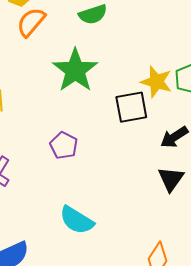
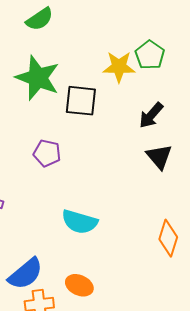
black square: (131, 107) -> (81, 101), moved, turned 32

